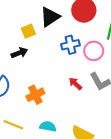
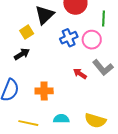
orange cross: (35, 95) -> (44, 91), turned 36

